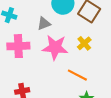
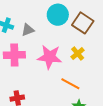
gray triangle: (44, 24) -> (28, 30), moved

